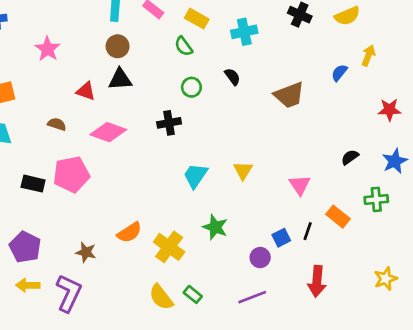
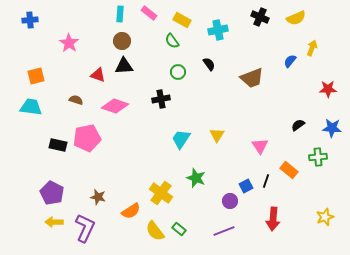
blue star: (395, 161) -> (332, 128), turned 30
orange semicircle: (129, 232) -> (131, 211), moved

